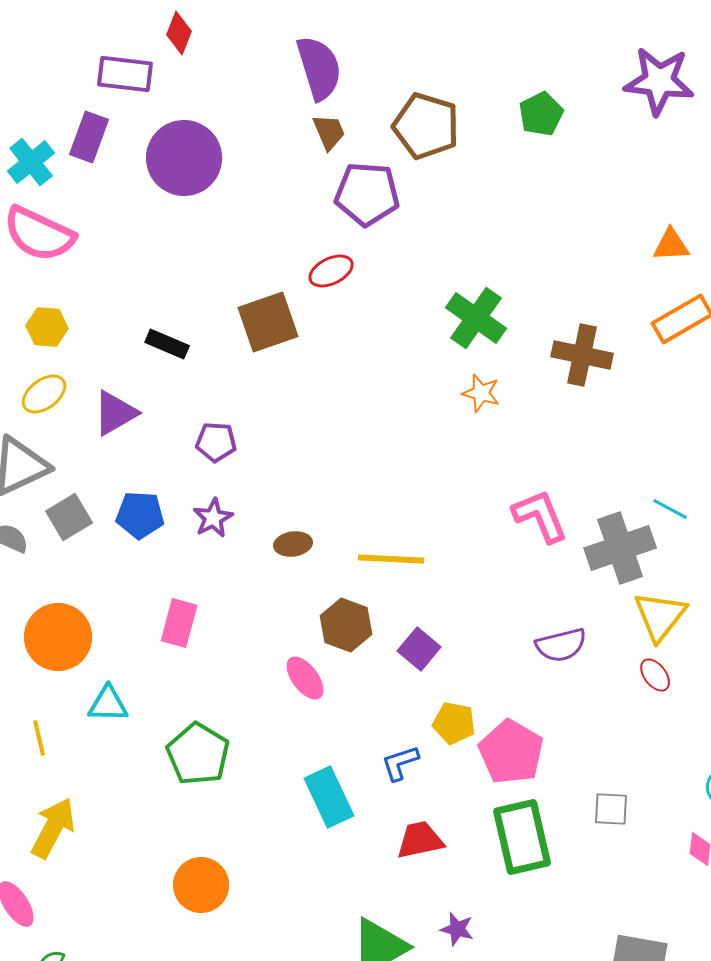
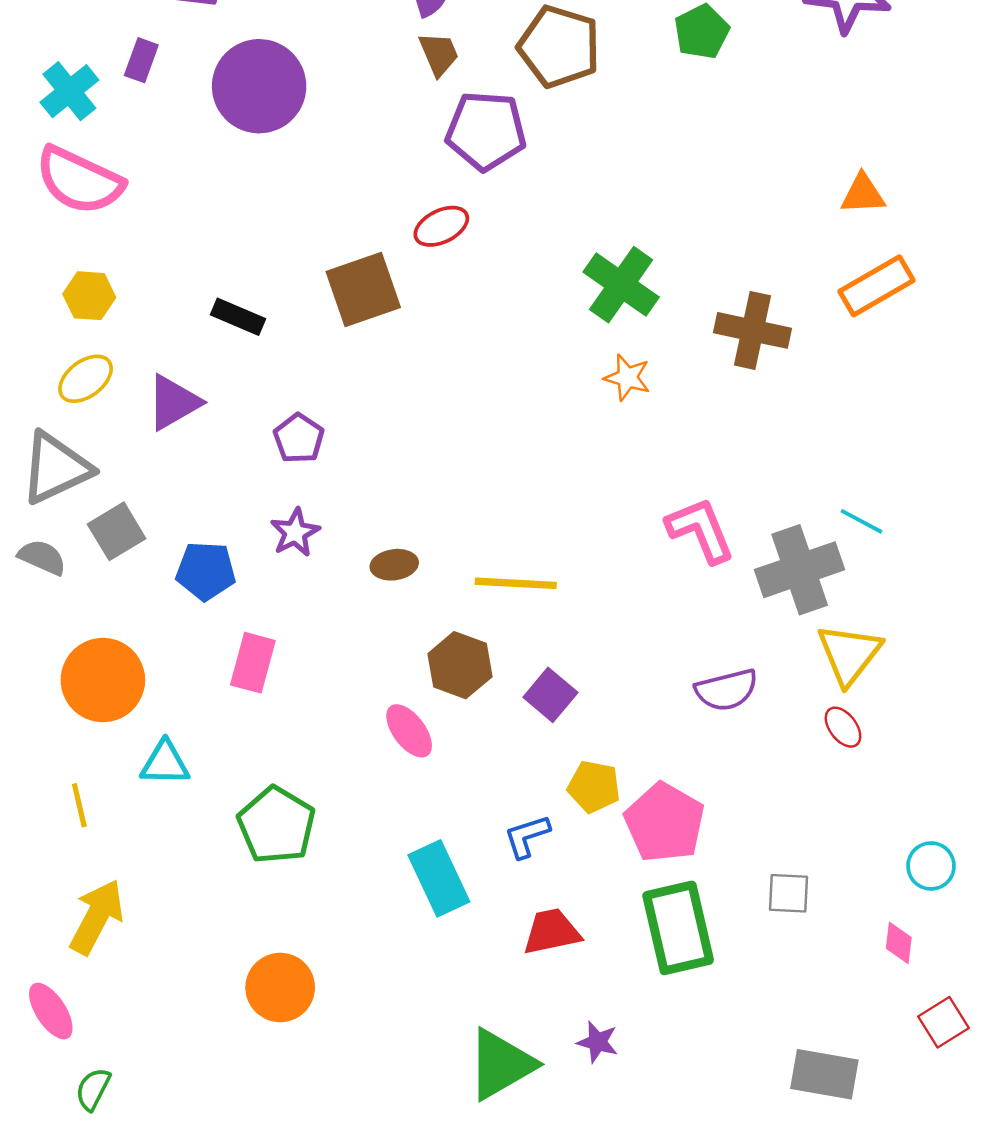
purple rectangle: (89, 137) -> (141, 60), size x0.7
purple pentagon: (216, 442) -> (299, 438), turned 30
blue pentagon: (140, 515) -> (206, 571), moved

